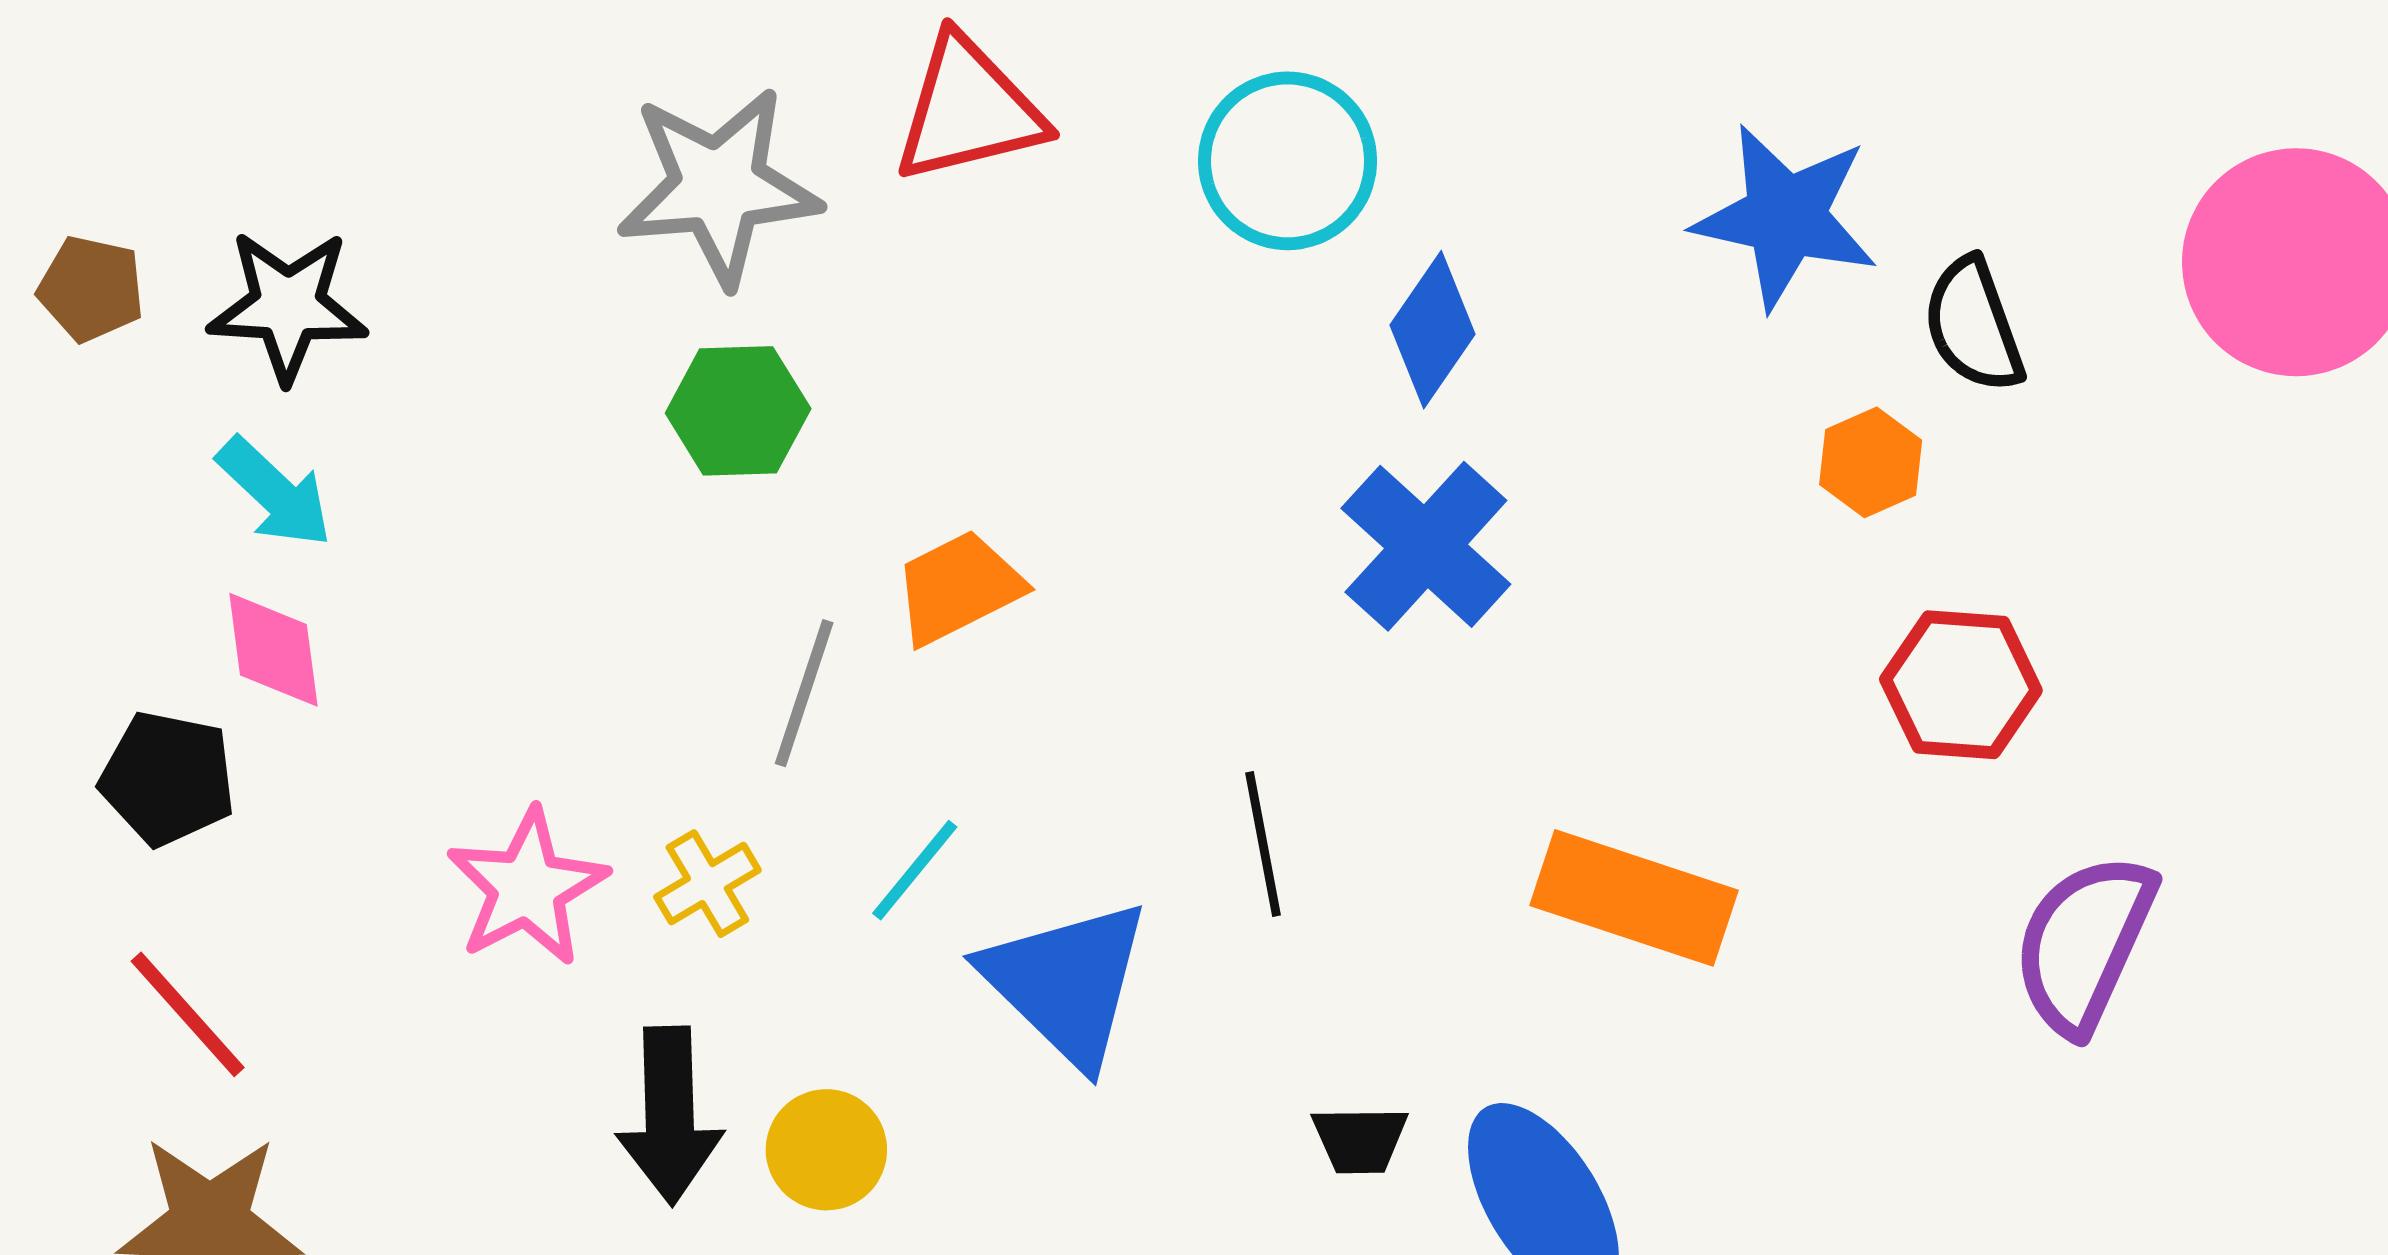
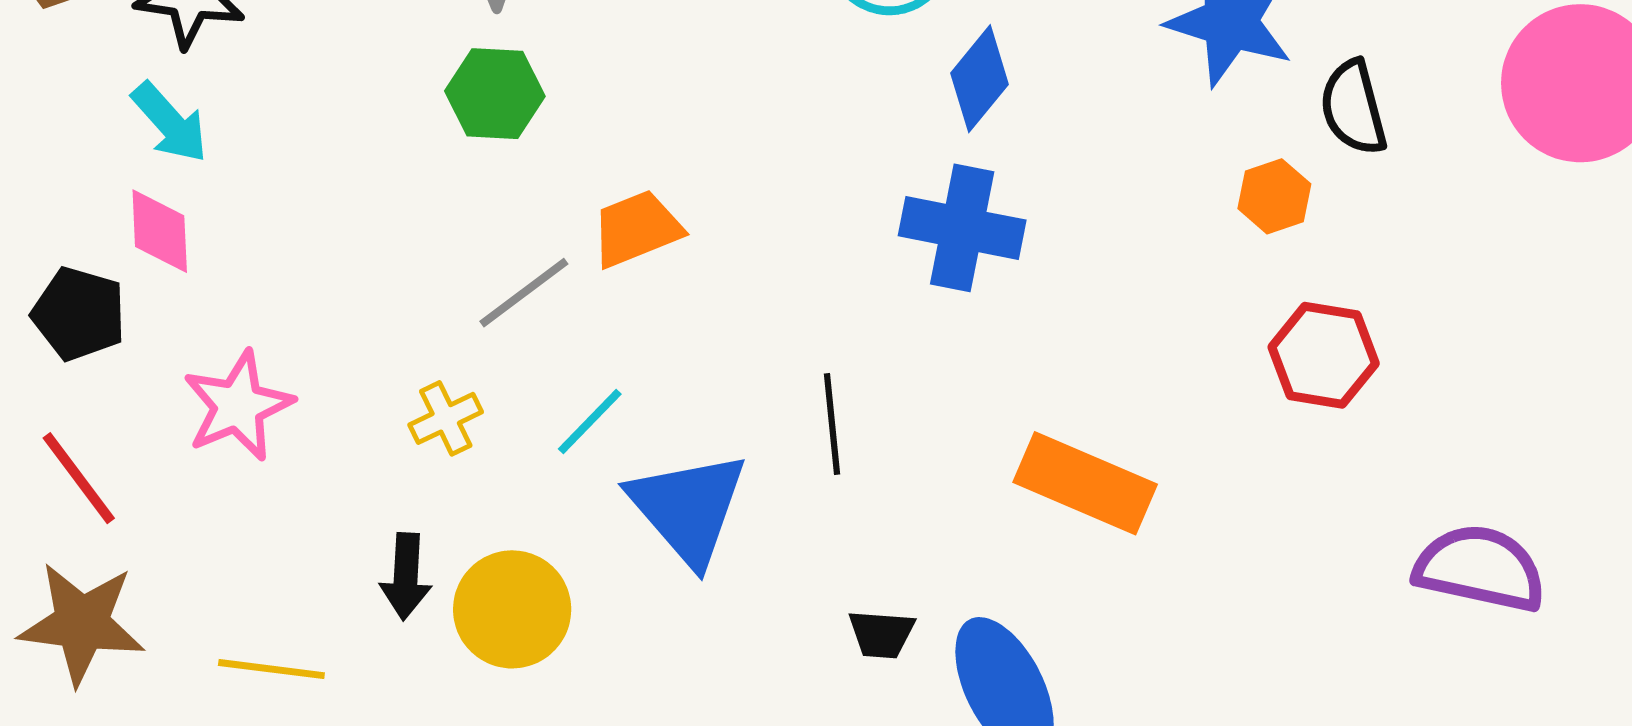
blue cross: (1426, 546) -> (962, 228), turned -36
gray line: (804, 693) -> (524, 293), turned 30
pink star: (527, 887) -> (238, 406), moved
purple semicircle: (2084, 944) -> (1480, 568), moved, turned 73
black arrow: (670, 1115) -> (406, 576), size x0.7
yellow circle: (826, 1150) -> (512, 609), size x1.4

